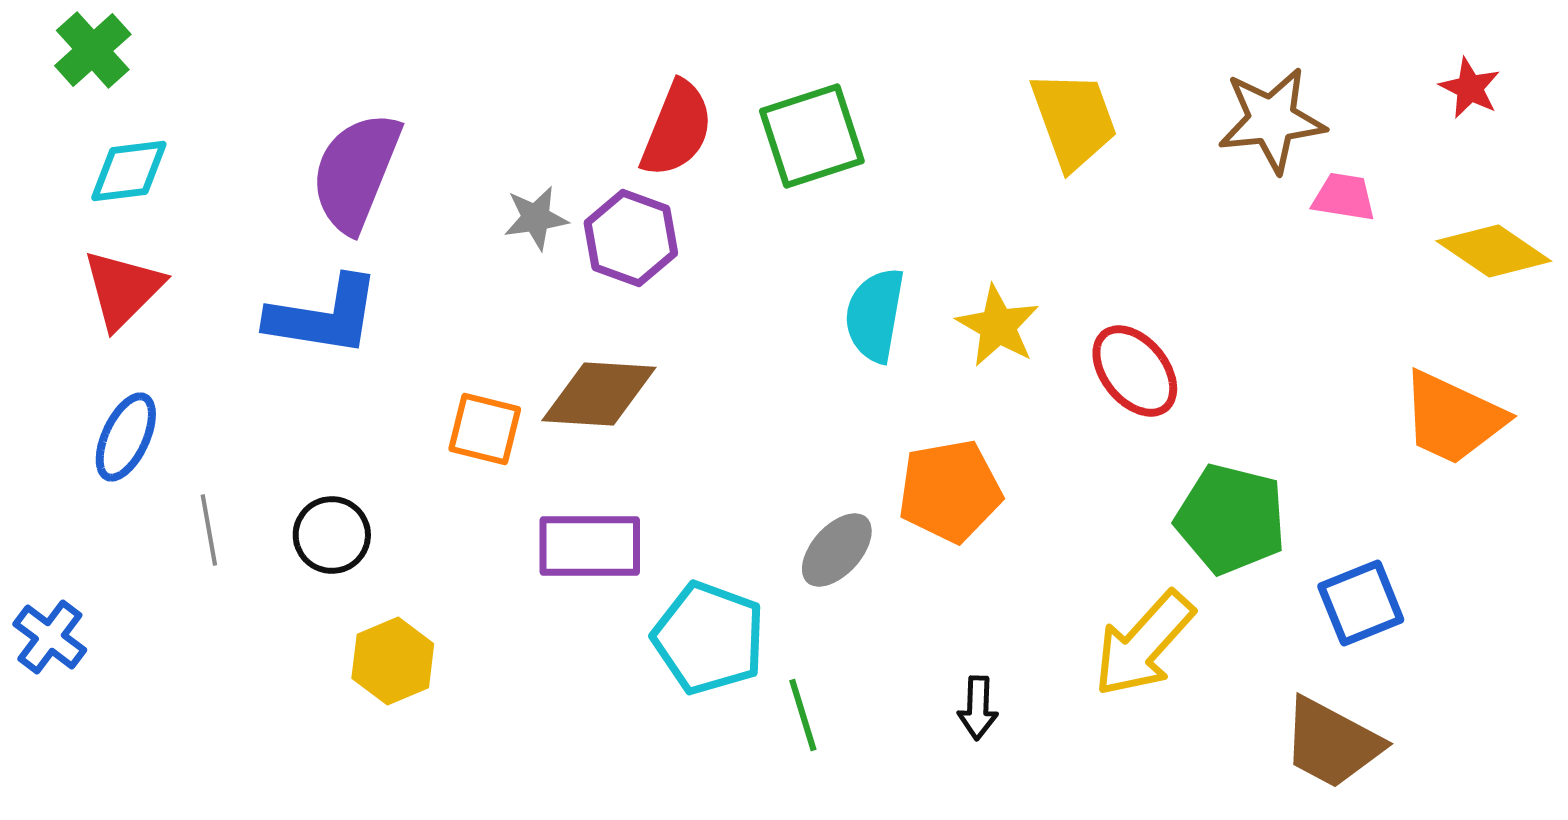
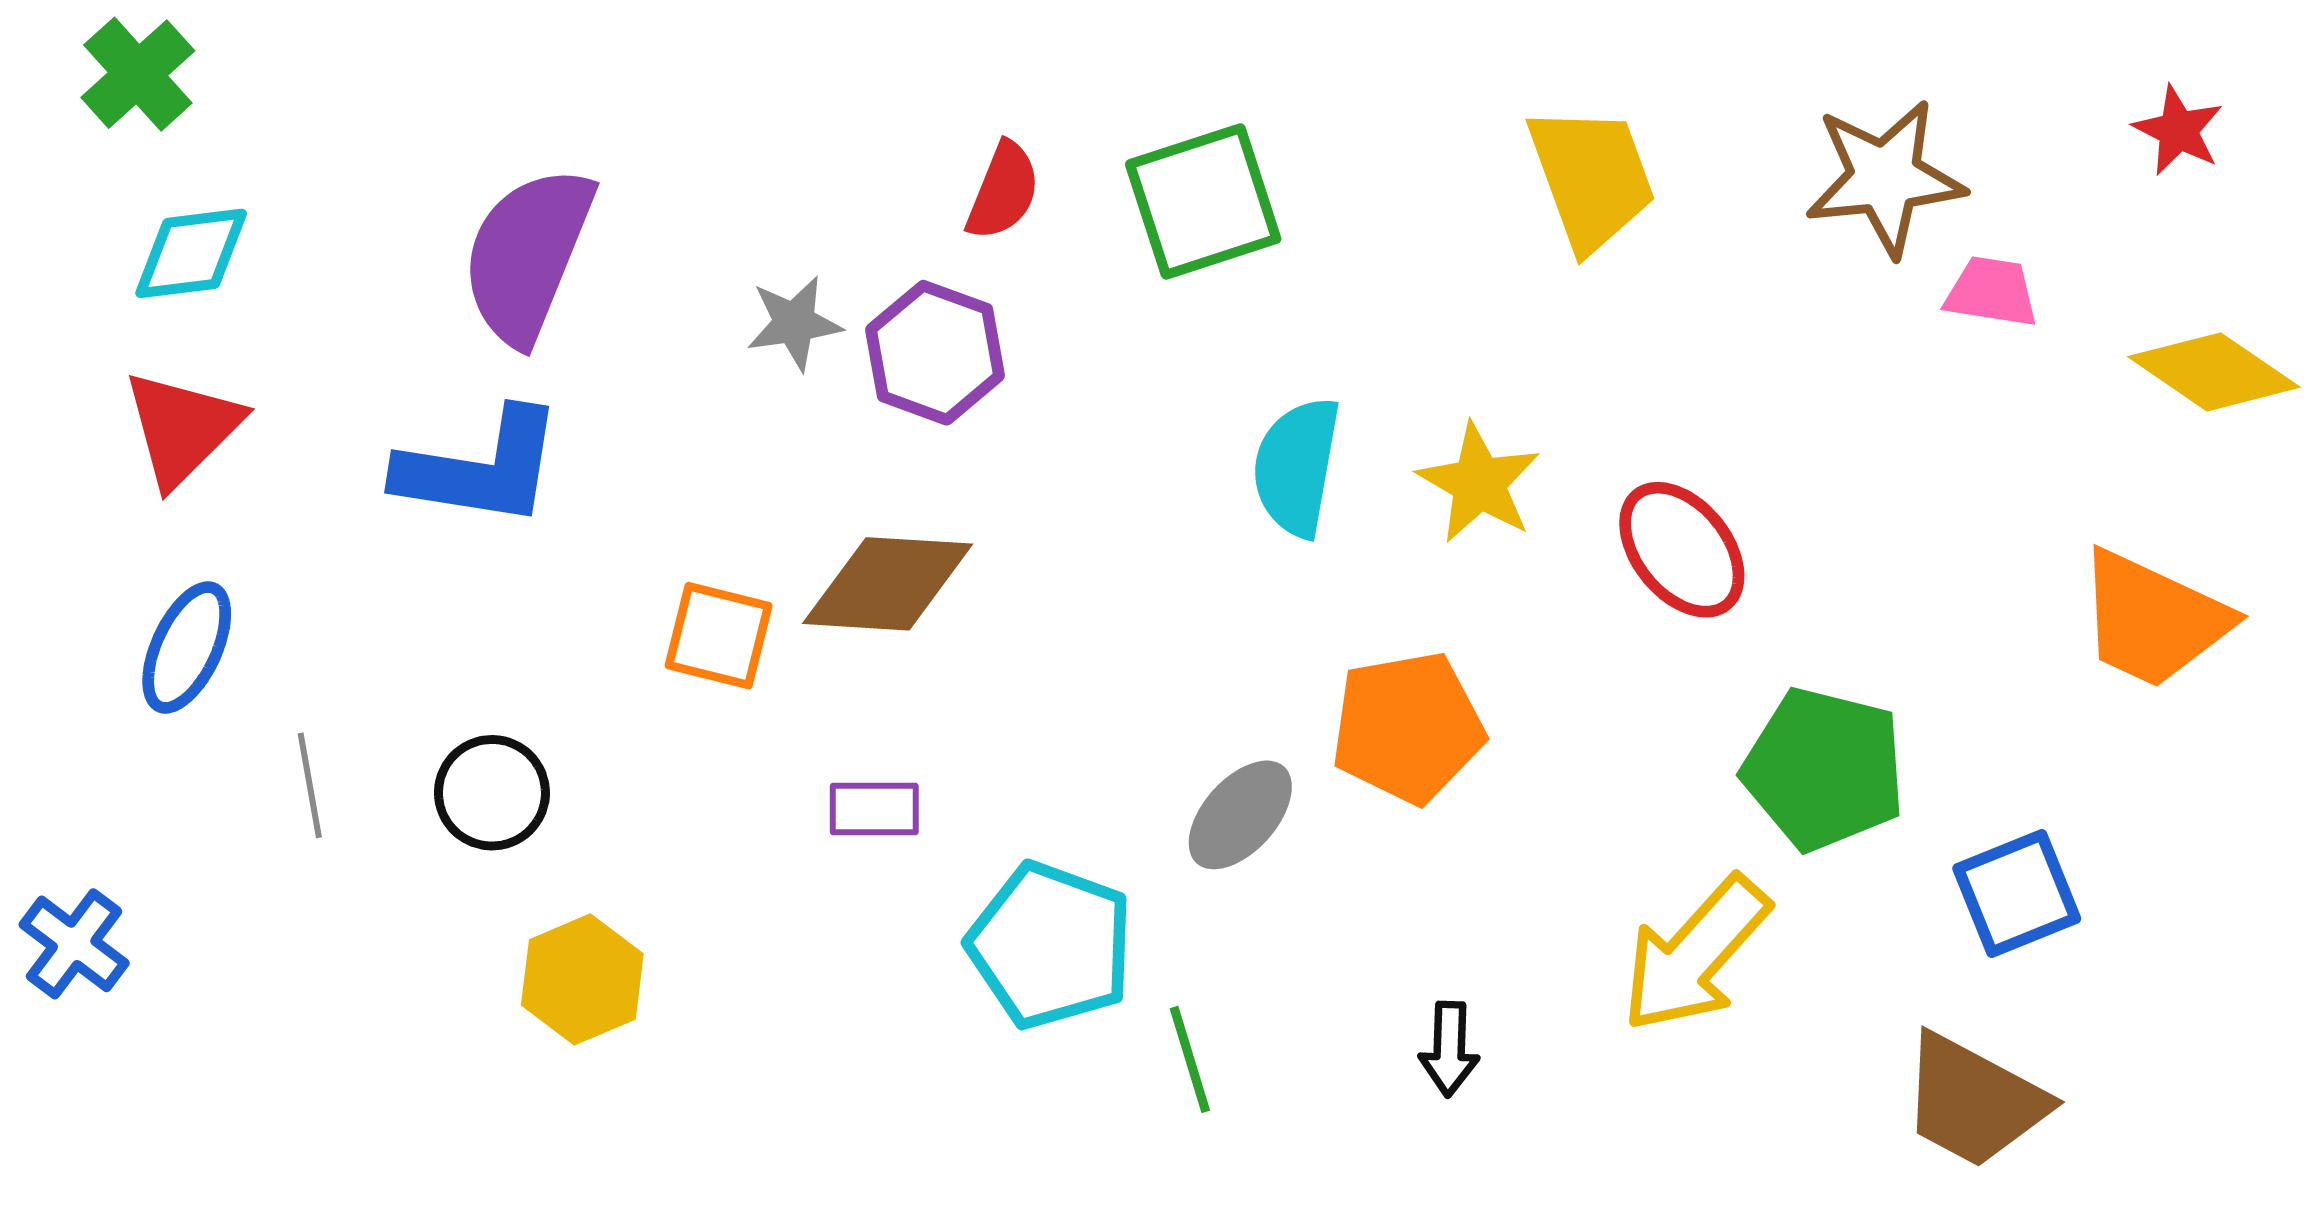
red semicircle: (677, 129) -> (1003, 191), size x0.7
purple rectangle: (590, 546) -> (874, 809), size x0.6

